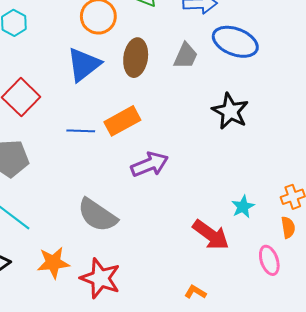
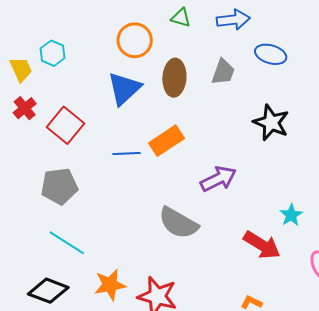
blue ellipse: (235, 42) -> (271, 54), size x0.7
purple arrow: (150, 164) -> (218, 179), moved
gray semicircle: (97, 215) -> (178, 223), moved

